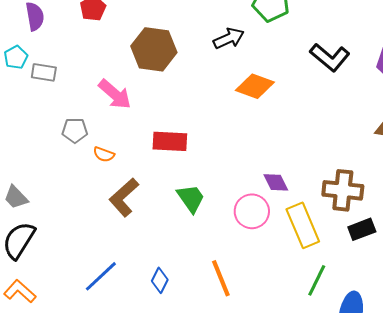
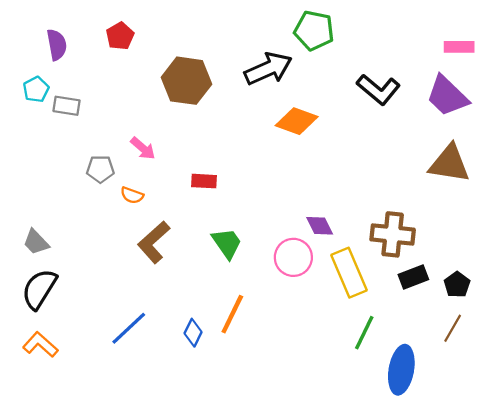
black arrow: (229, 38) -> (268, 69), size x1.4
pink arrow: (115, 94) -> (143, 148), moved, size x0.7
red rectangle: (170, 141) -> (204, 181), size x0.7
orange line: (221, 278) -> (232, 314), moved, turned 48

